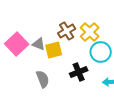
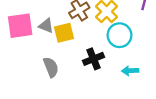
pink square: (17, 44) -> (20, 26), turned 35

